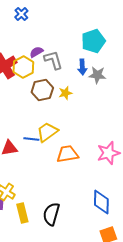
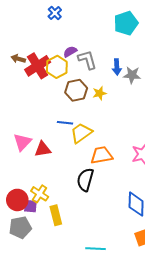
cyan pentagon: (93, 41) -> (126, 23), moved
blue line: (31, 139) -> (65, 123), moved
black semicircle: (51, 214) -> (85, 180), moved

